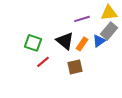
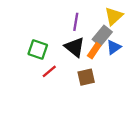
yellow triangle: (109, 13) -> (114, 16), moved, turned -36
purple line: (82, 19) -> (76, 22), moved, turned -63
gray rectangle: (109, 31) -> (102, 36), moved

